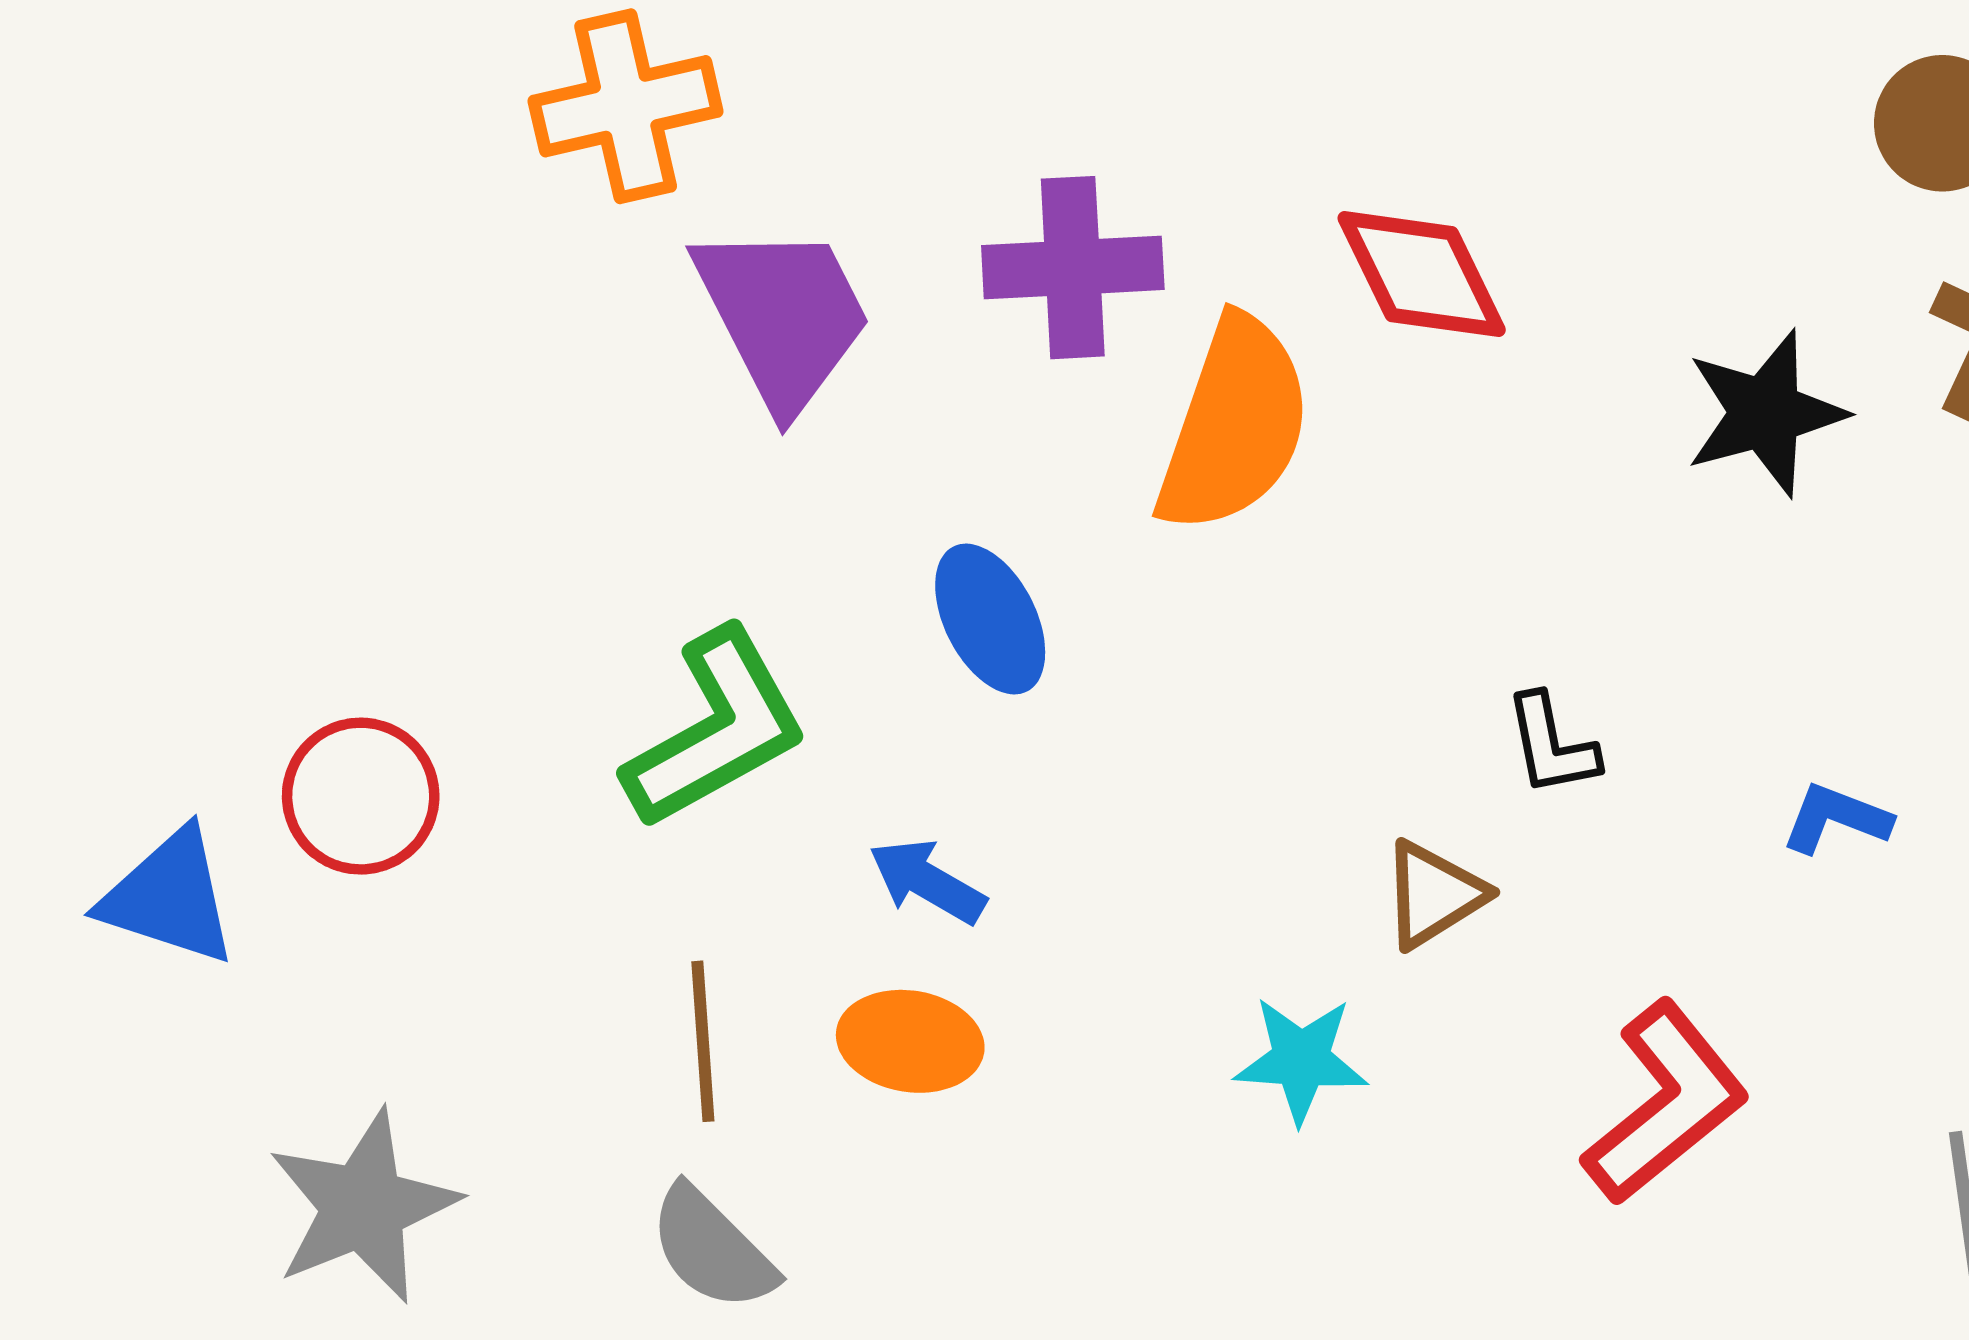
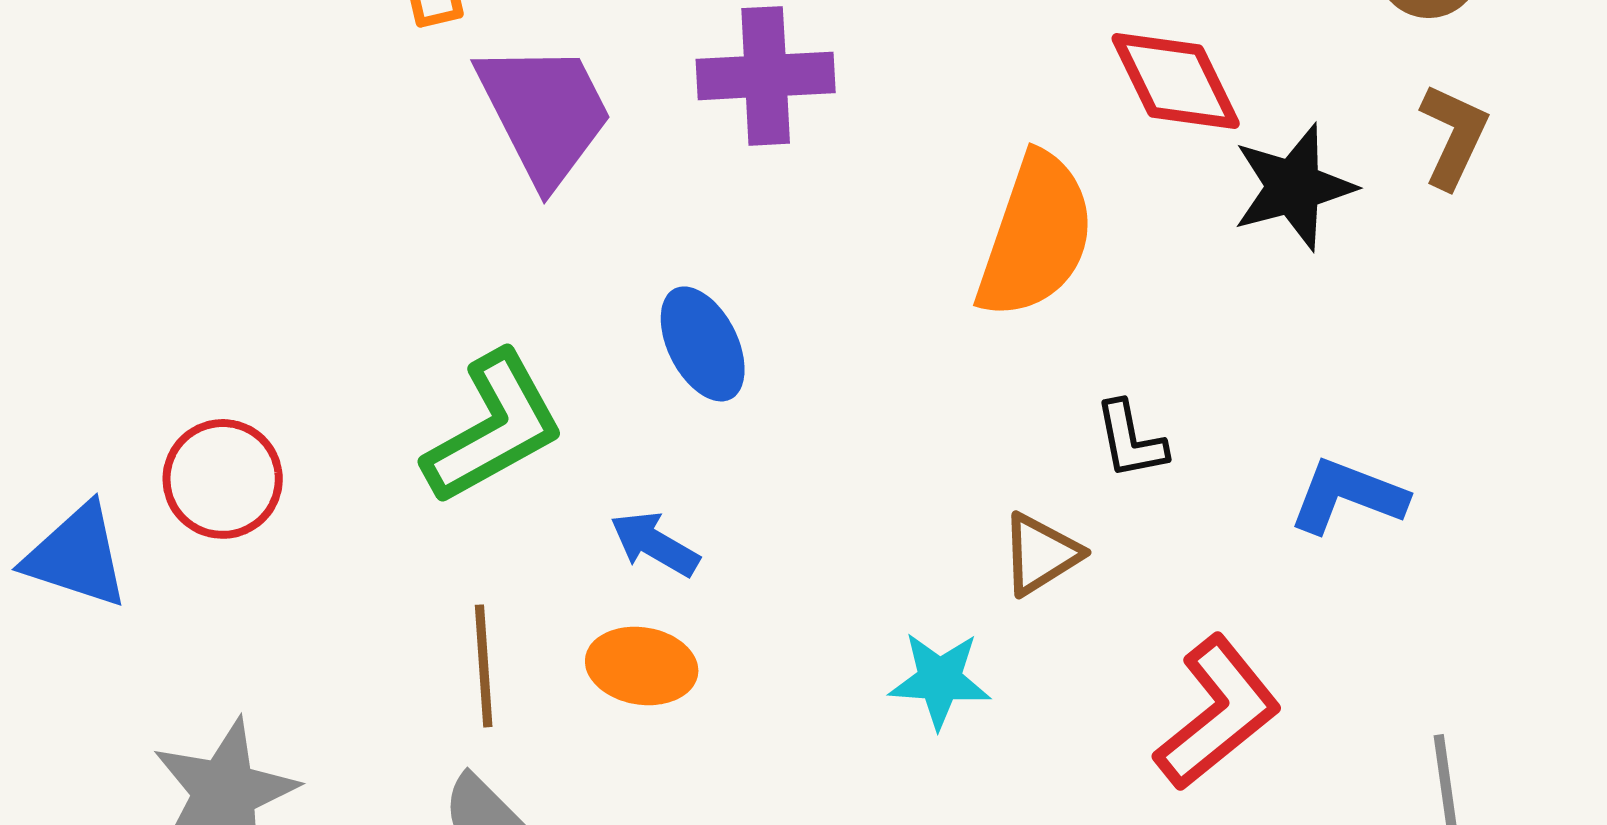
red diamond: (1422, 274) -> (1176, 81), moved
orange semicircle: (1234, 425) -> (1036, 236), moved
blue L-shape: (1836, 818) -> (1348, 496), size x1.4

